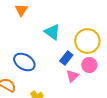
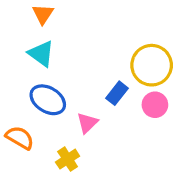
cyan triangle: (52, 32) -> (41, 54), moved
pink triangle: (72, 76) -> (87, 123), moved

